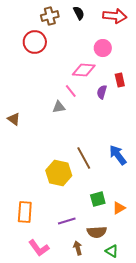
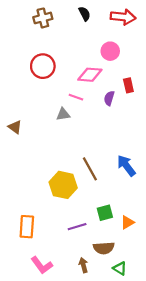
brown cross: (50, 16) -> (43, 18), moved
red circle: (35, 42) -> (43, 66), moved
pink line: (71, 91) -> (76, 97), turned -32
purple line: (67, 221) -> (77, 227), moved

